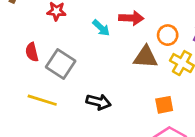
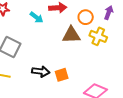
orange square: (164, 105) -> (62, 75), moved

